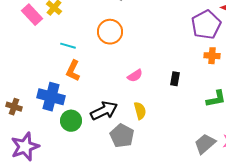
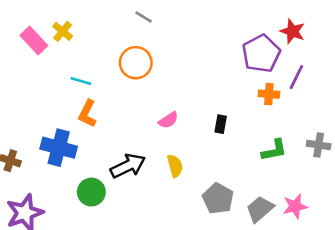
green circle: (71, 121) -> (91, 192), moved
gray pentagon: (122, 136) -> (218, 199), moved

